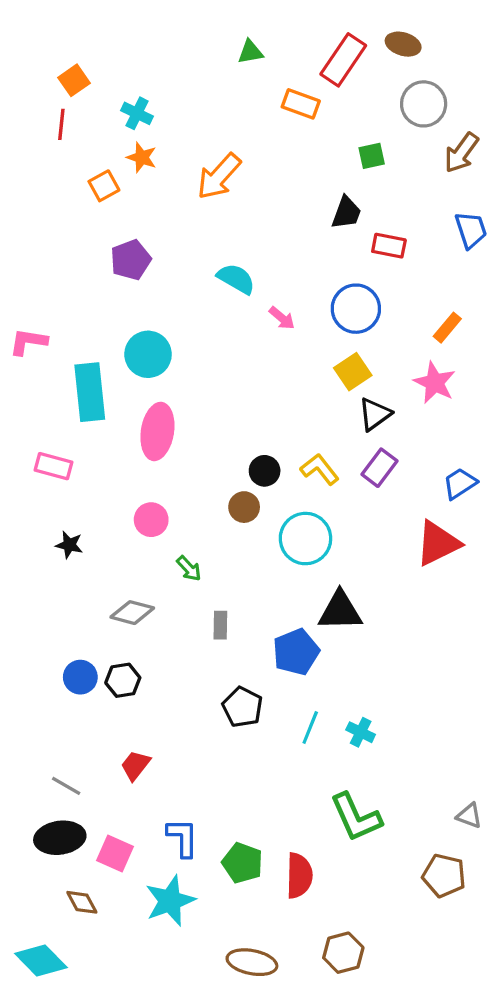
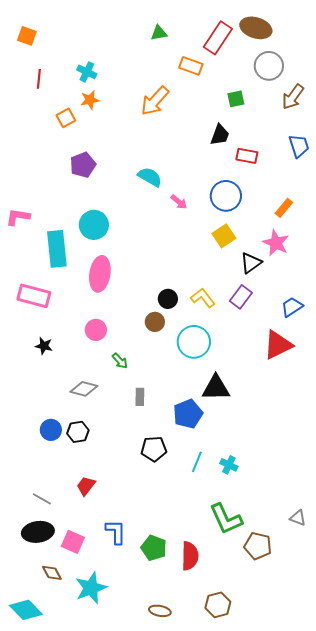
brown ellipse: (403, 44) -> (256, 28), size x1.4
orange square: (74, 80) -> (27, 36), moved, turned -36
orange star: (142, 157) -> (90, 100), turned -30
orange arrow: (219, 176) -> (155, 101), moved
black triangle: (375, 414) -> (251, 263), moved
pink rectangle: (54, 466) -> (34, 296), size x1.4
black pentagon: (242, 707) -> (154, 449), turned -30
brown pentagon: (444, 876) -> (258, 546), moved
cyan star: (170, 901) -> (91, 588), moved
brown ellipse: (252, 962) -> (160, 611), size x0.7

